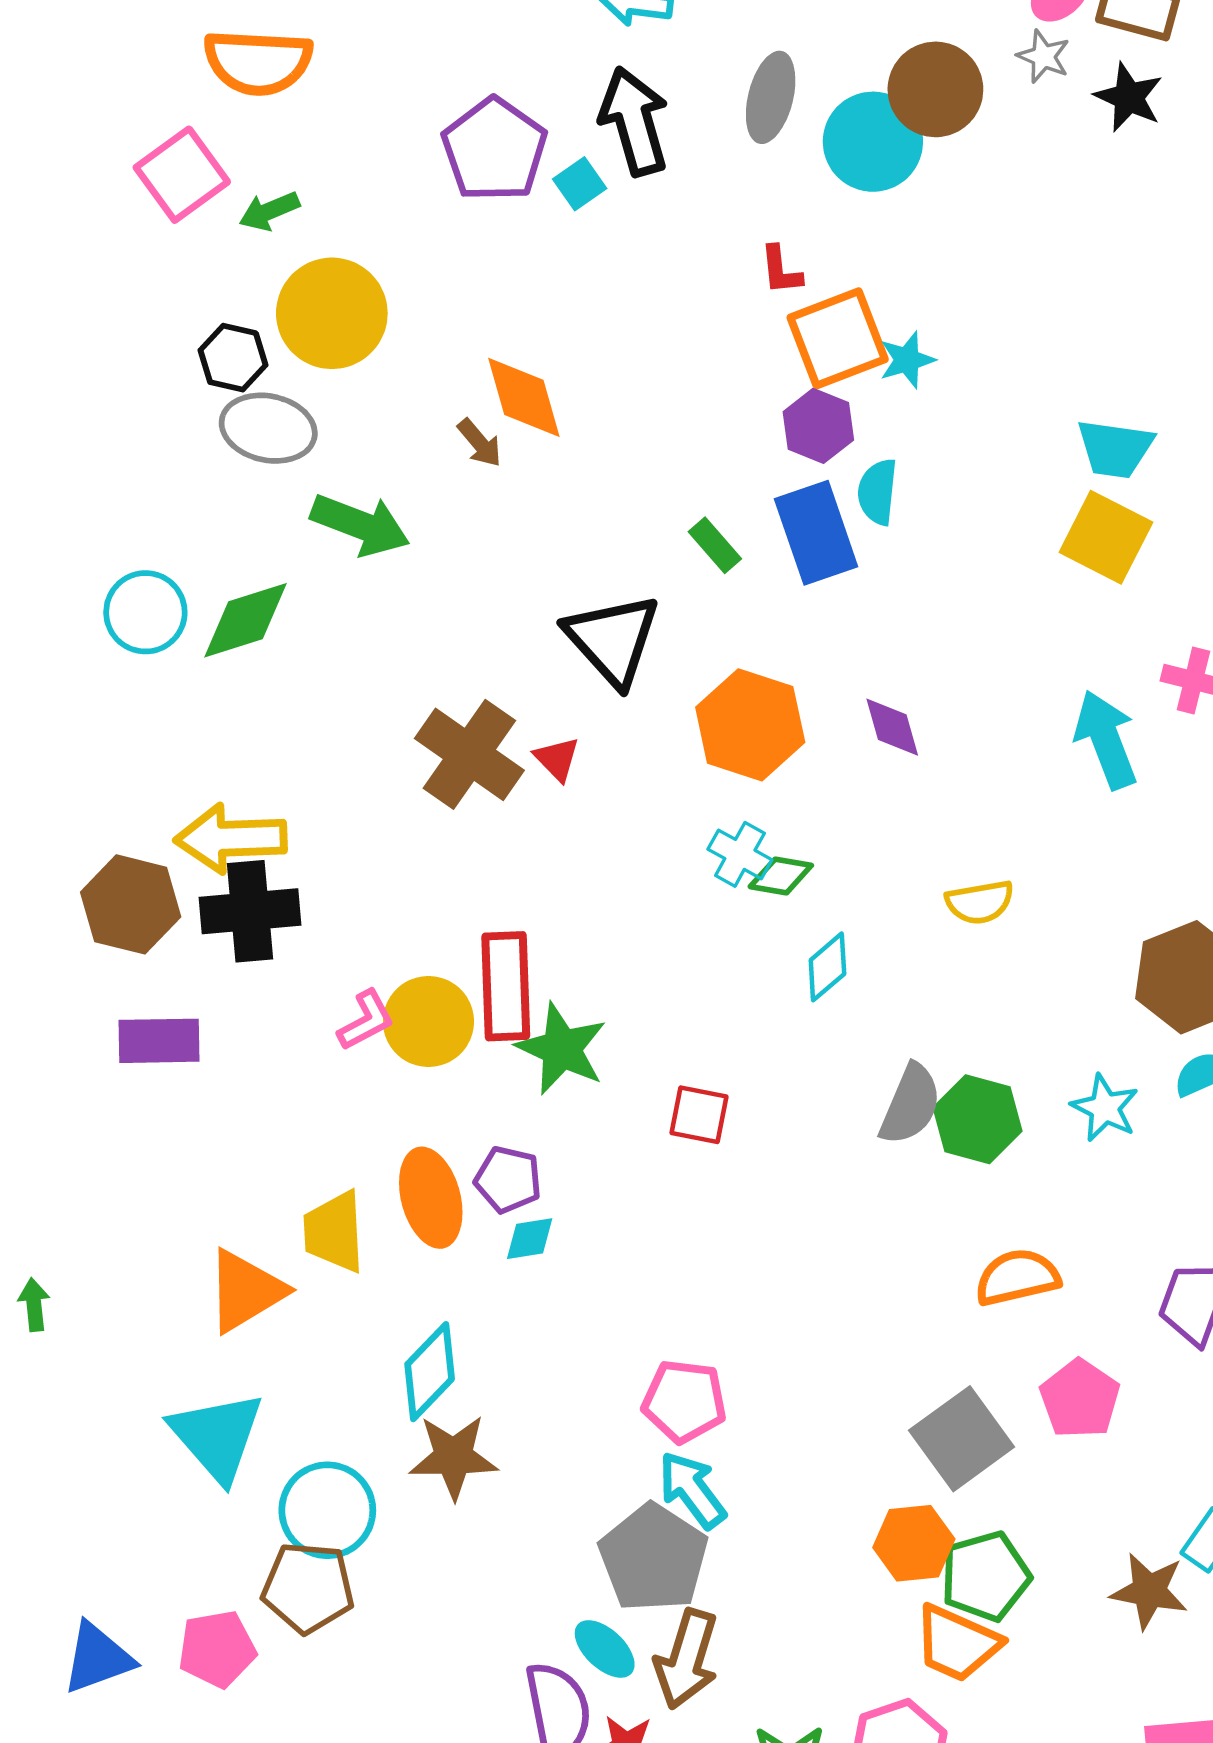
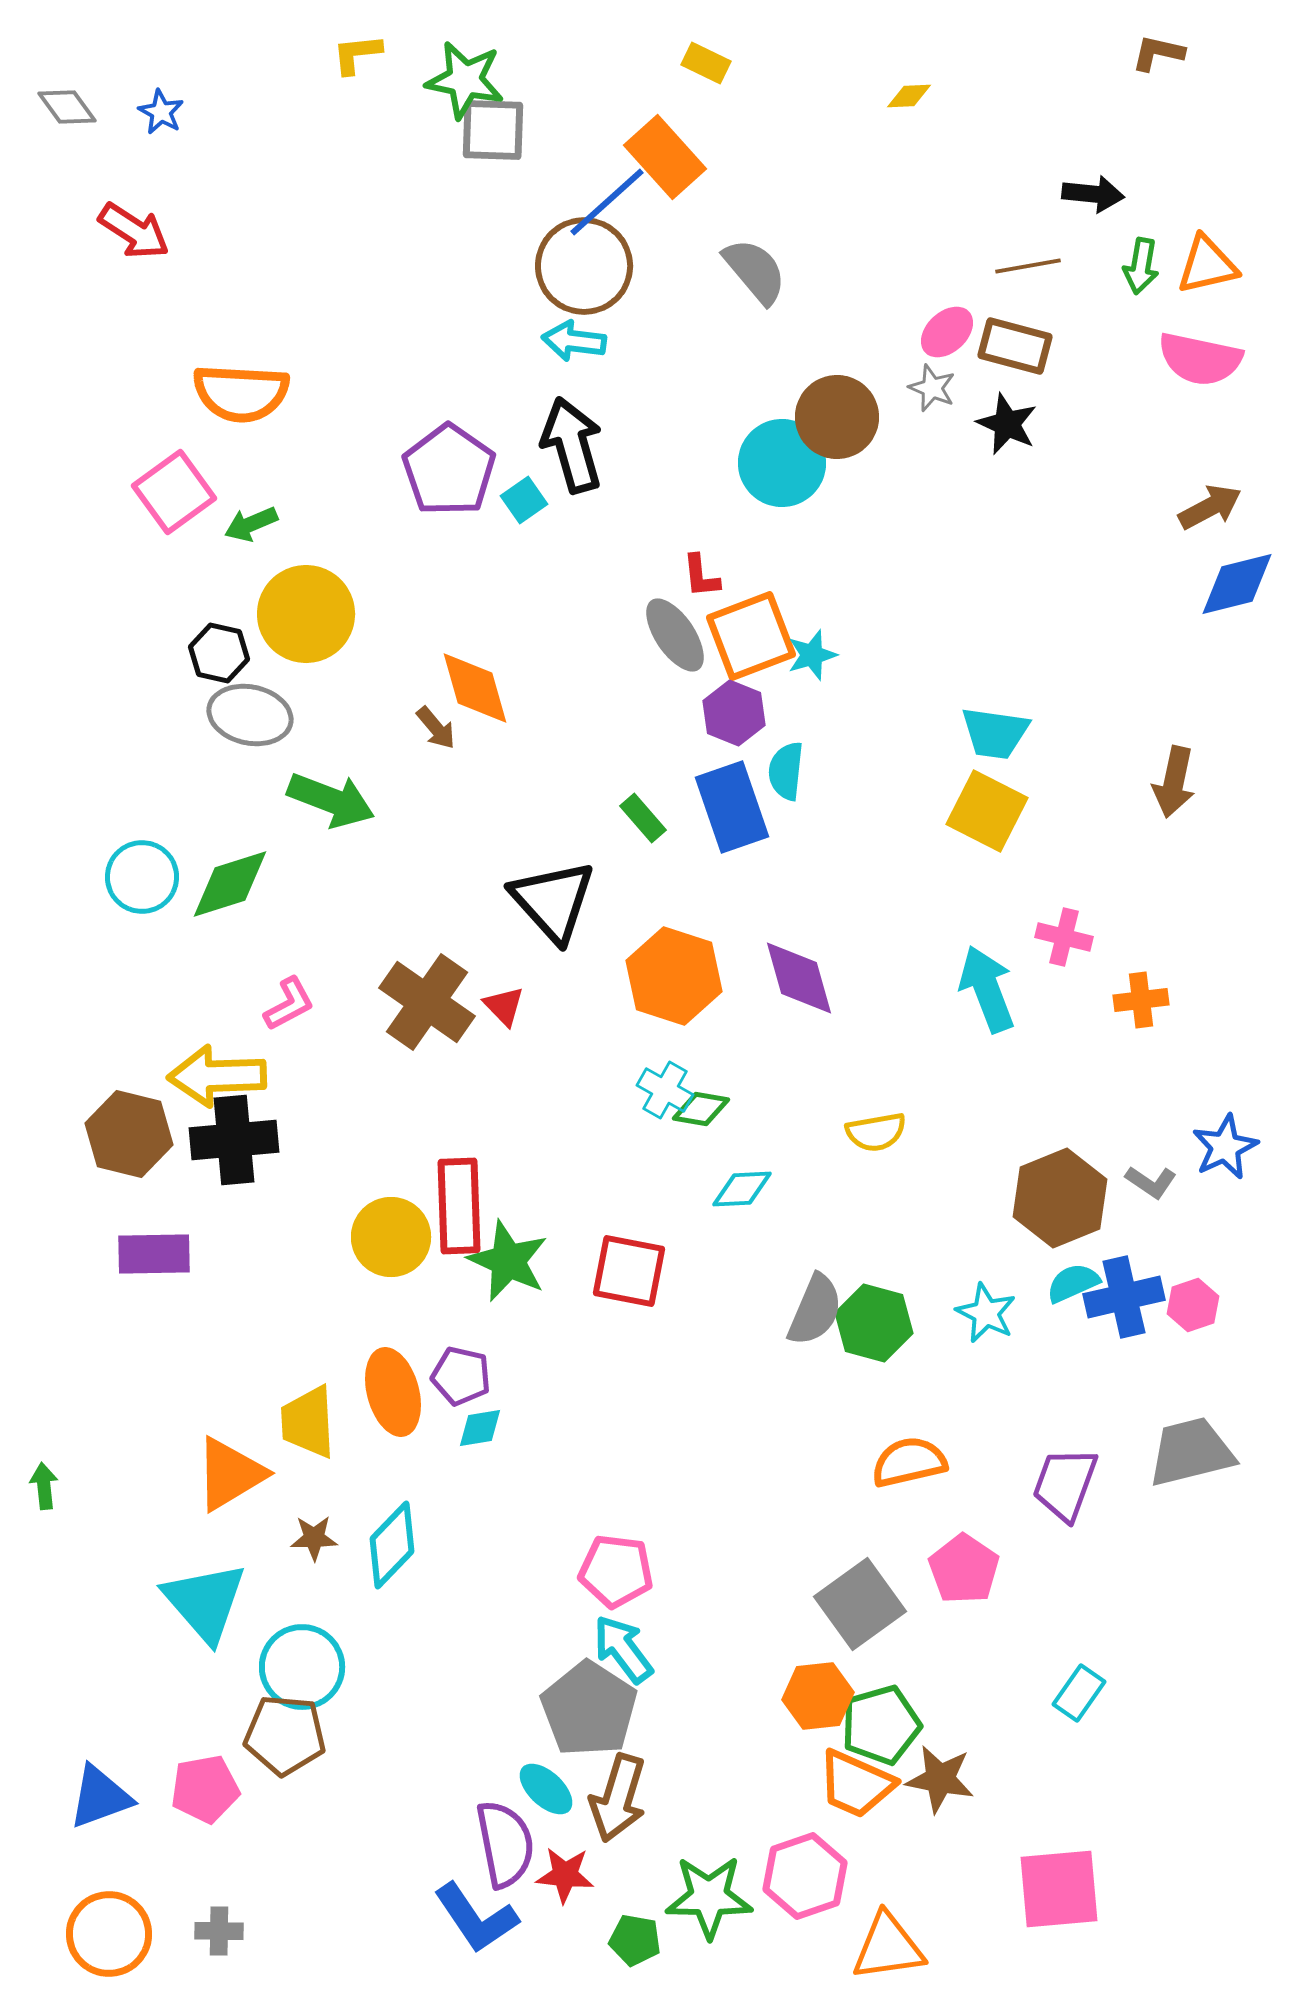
gray ellipse: (771, 97) -> (675, 635), moved, turned -48
purple diamond: (892, 727) -> (799, 978), size x1.4
cyan diamond: (827, 967) -> (742, 1189), turned 38
pink L-shape: (366, 1020) -> (289, 1004), moved
red square: (699, 1115) -> (629, 1271), moved, size x1.4
brown star: (453, 1457) -> (314, 1538), moved, size x0.6
brown star: (1149, 1591) -> (940, 1779), moved

